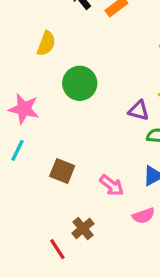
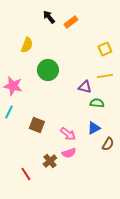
pink semicircle: (143, 216) -> (69, 153), moved
red line: (57, 249) -> (26, 174), moved

